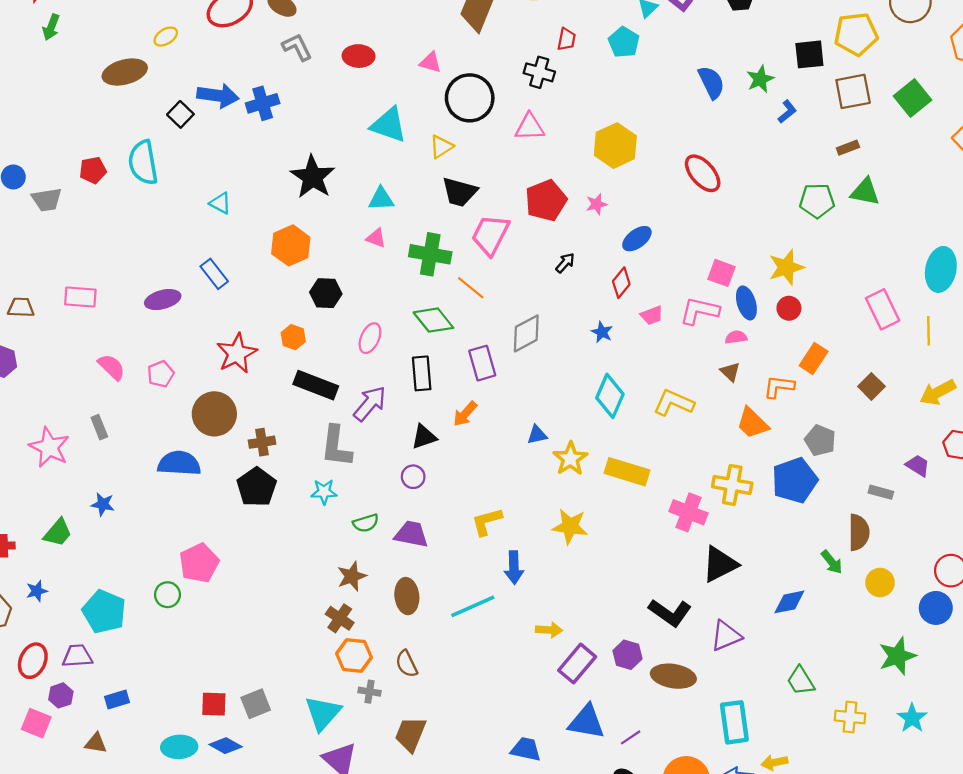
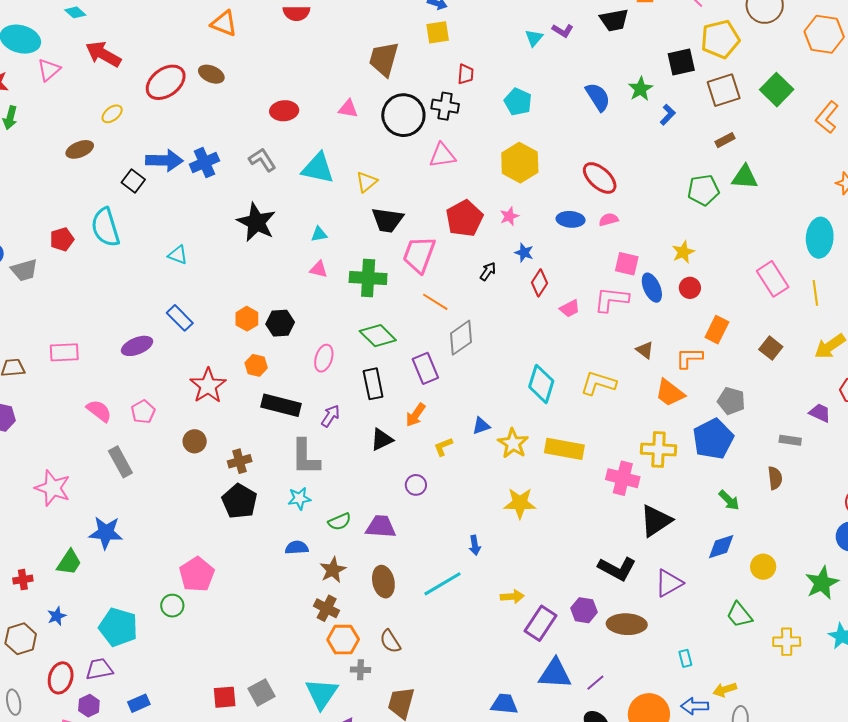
cyan pentagon: (624, 42) -> (518, 102), moved
gray L-shape: (297, 47) -> (262, 160), moved
brown ellipse: (125, 72) -> (80, 149), size x0.7
black circle: (470, 98) -> (403, 115), moved
cyan triangle: (381, 199) -> (319, 234), size x0.7
blue ellipse: (637, 239) -> (571, 219), moved, turned 48
orange hexagon: (291, 245) -> (247, 319), moved, size x0.7
yellow star: (786, 267) -> (683, 252), size x0.7
orange line: (471, 288) -> (435, 302), moved
blue star: (602, 332) -> (524, 253), moved
pink semicircle: (736, 337) -> (609, 220), moved
purple arrow: (370, 404) -> (331, 416), size x0.7
brown circle: (214, 414) -> (195, 441), size x0.6
gray rectangle: (99, 427) -> (120, 462), moved, size x1.4
blue semicircle: (179, 463) -> (297, 548), moved, size x0.6
purple circle: (413, 477) -> (416, 485), moved
blue star: (103, 504) -> (106, 533), size x1.6
yellow L-shape: (487, 522) -> (443, 447), moved, size x0.7
brown semicircle: (859, 532) -> (775, 478), size x0.7
green arrow: (832, 562) -> (729, 500), moved
blue arrow: (514, 568) -> (475, 545), size x0.7
yellow circle: (880, 582) -> (763, 567), moved
cyan rectangle: (734, 722) -> (685, 658), size x0.5

